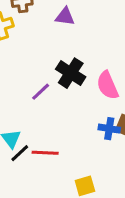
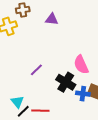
black cross: (71, 73) -> (66, 82), moved

